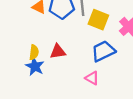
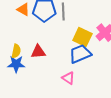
yellow square: (98, 20) -> (82, 37), moved
blue star: (35, 66) -> (16, 64), turned -30

